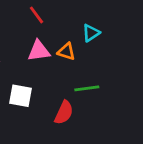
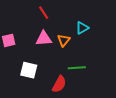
orange triangle: (66, 52) -> (64, 40), turned 48

